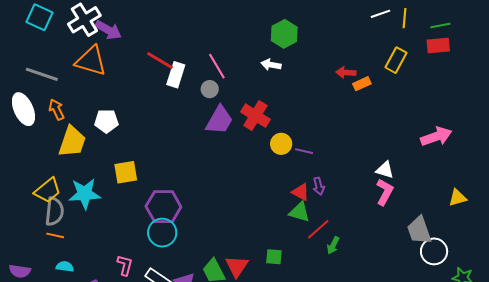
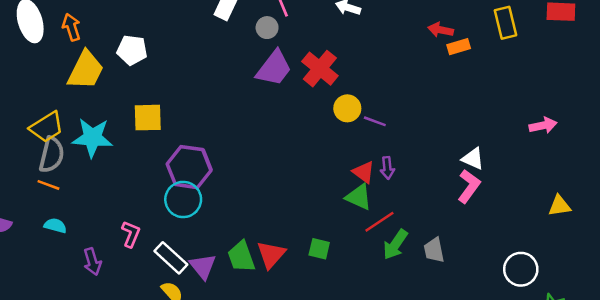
yellow rectangle: (396, 60) -> (506, 23), turned -50
pink arrow: (436, 136) -> (543, 125), size x0.7
gray trapezoid: (419, 230) -> (434, 250), moved, size x0.7
green arrow: (333, 245) -> (395, 244), size x1.4

